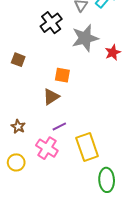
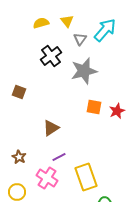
red star: (113, 52) -> (117, 111), moved
orange square: (62, 75) -> (94, 107), moved

